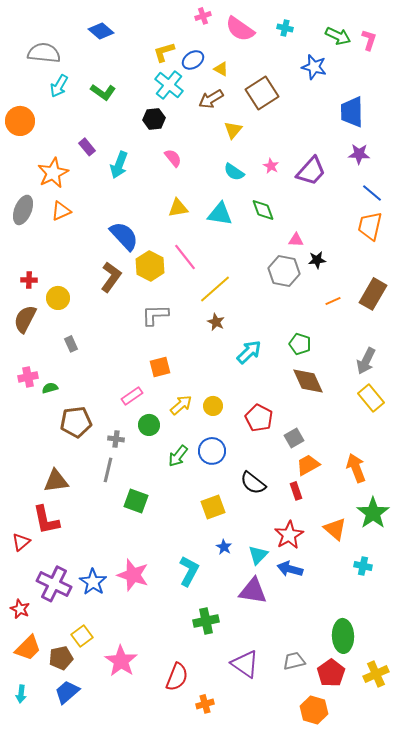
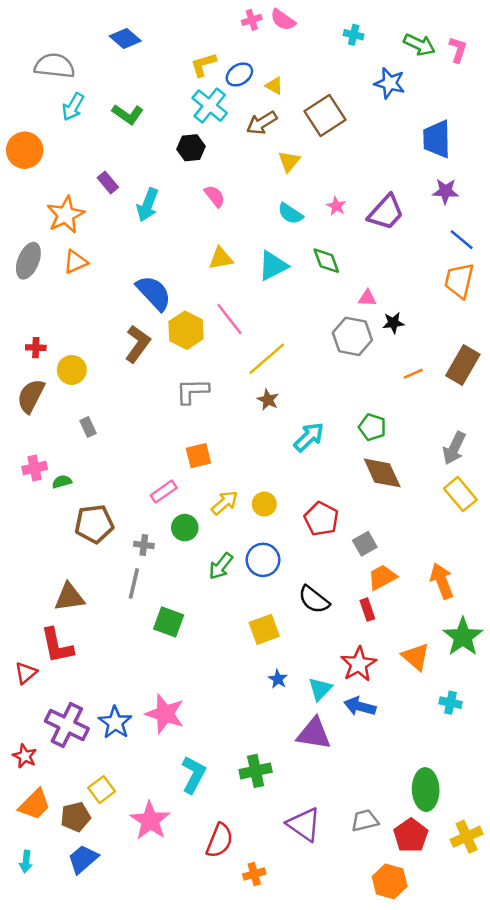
pink semicircle: (240, 29) -> (283, 20), moved, size x0.7
cyan triangle: (220, 214) -> (273, 266), turned -36
cyan L-shape: (189, 571) -> (193, 775), moved

